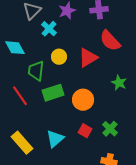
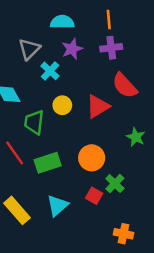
green rectangle: (53, 93) -> (48, 163), moved
green cross: (110, 129) -> (115, 184), moved

